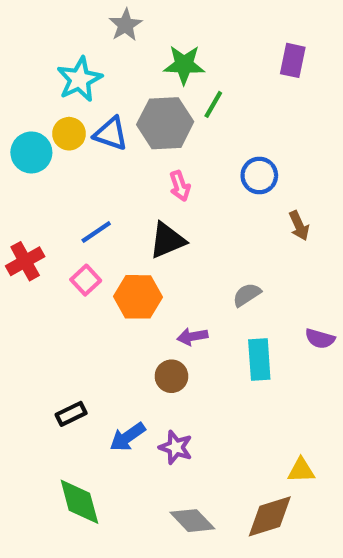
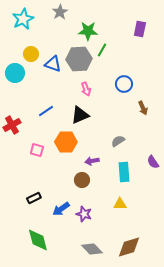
cyan star: (79, 79) -> (23, 19), moved
yellow circle: (69, 134) -> (31, 54), moved
pink square: (86, 280) -> (37, 150), moved, turned -32
purple semicircle: (320, 339) -> (153, 162), turned 40
yellow triangle: (301, 470) -> (120, 204), moved

